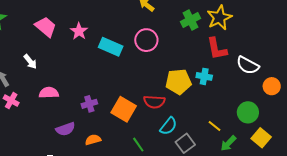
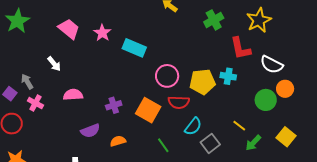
yellow star: (219, 18) -> (259, 20), moved
pink circle: (146, 40) -> (167, 76), moved
orange circle: (272, 86) -> (285, 89), moved
green circle: (248, 112) -> (266, 100), moved

